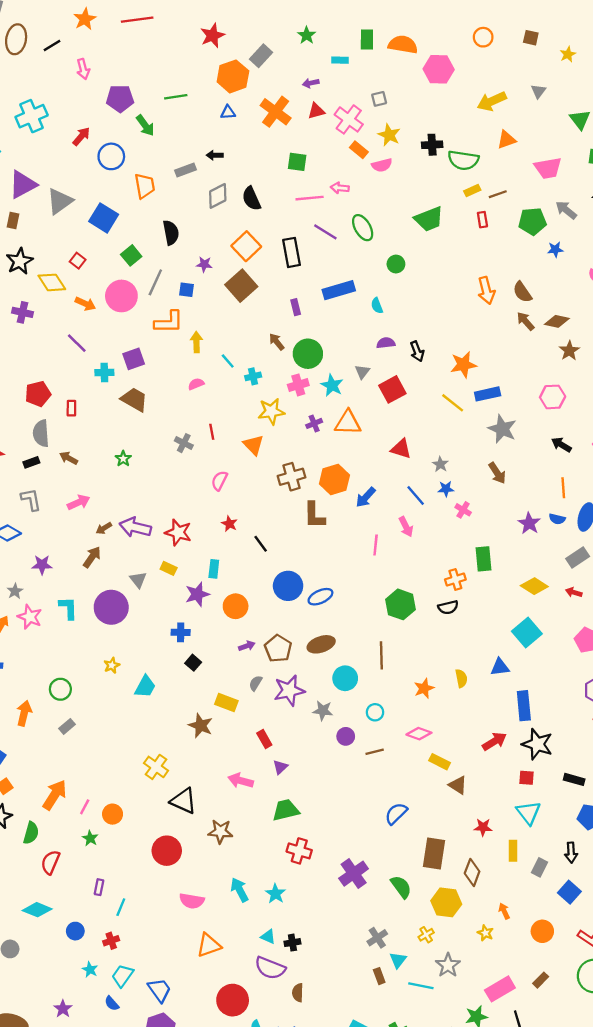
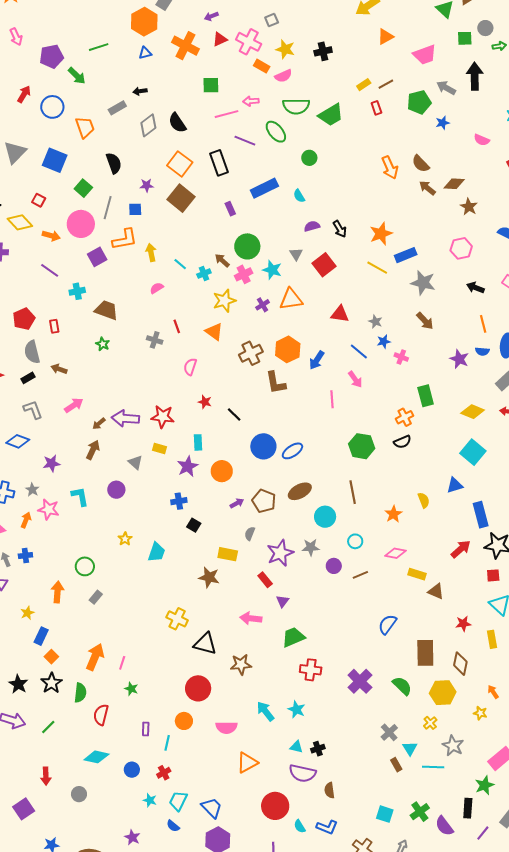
green semicircle: (463, 160) -> (296, 106), moved
brown arrow: (277, 342) -> (222, 261), moved
purple square: (134, 359) -> (97, 257), moved
green star: (123, 459) -> (103, 344), moved
purple circle: (111, 607) -> (116, 490), size x0.6
purple star: (289, 690) -> (280, 553), moved
orange circle: (113, 814) -> (184, 721), moved

